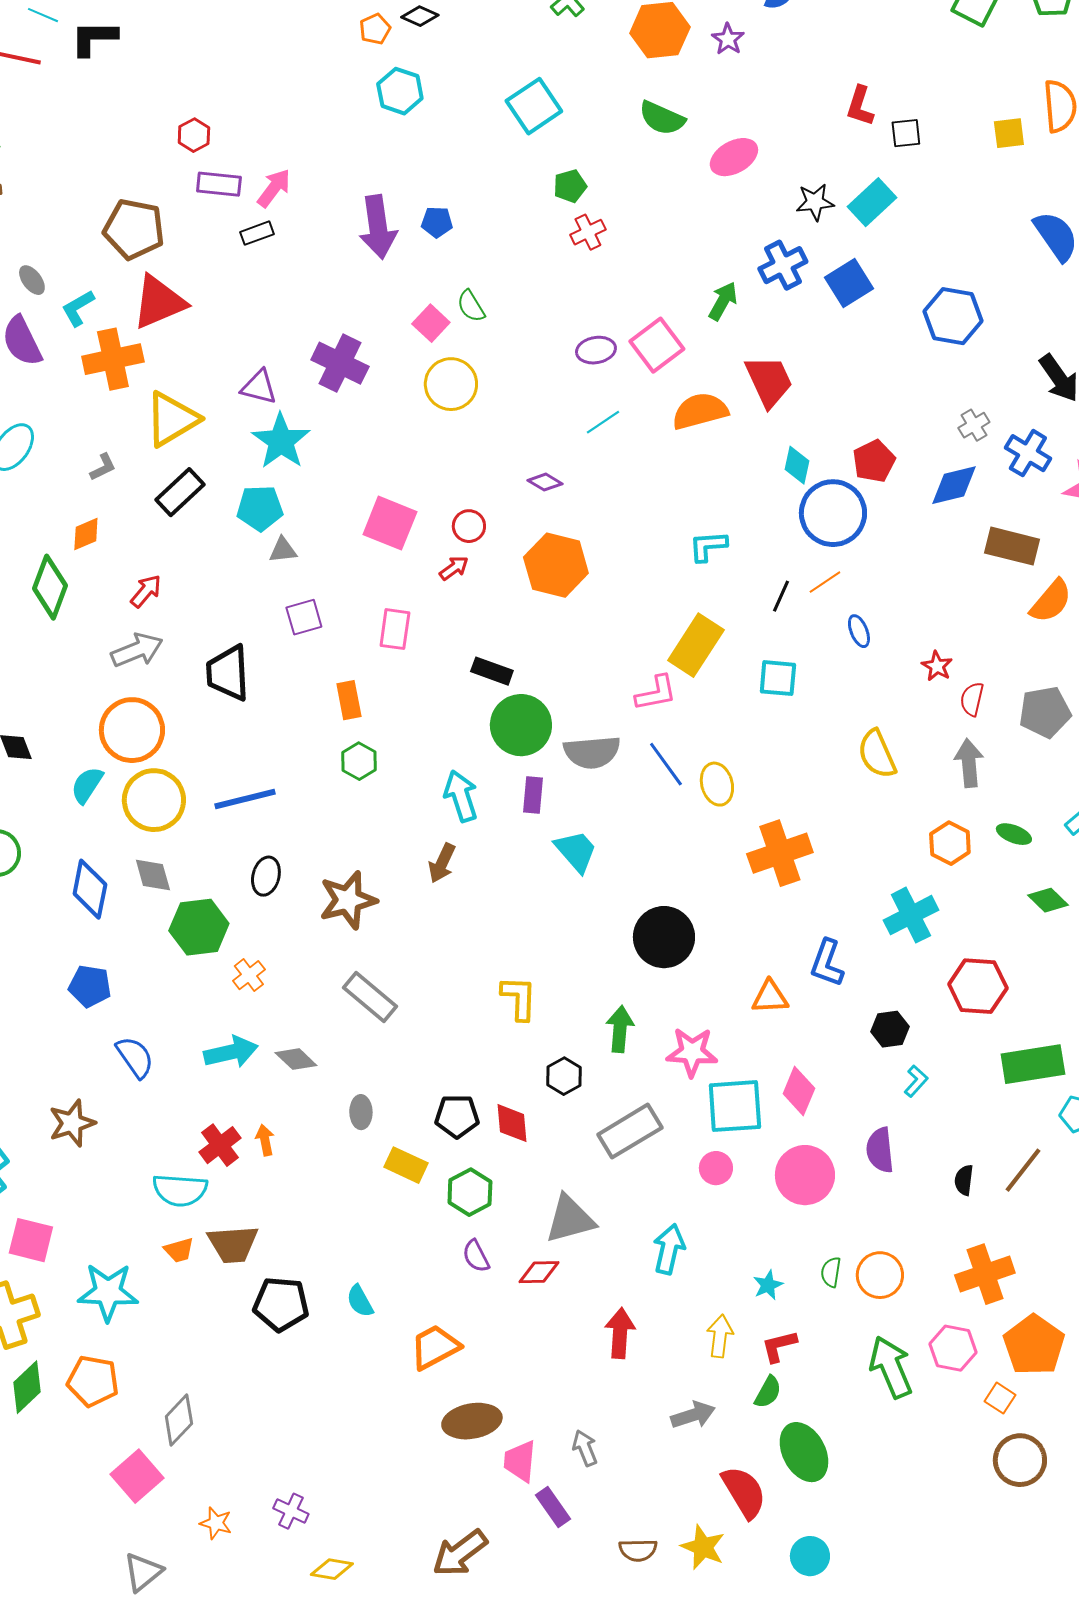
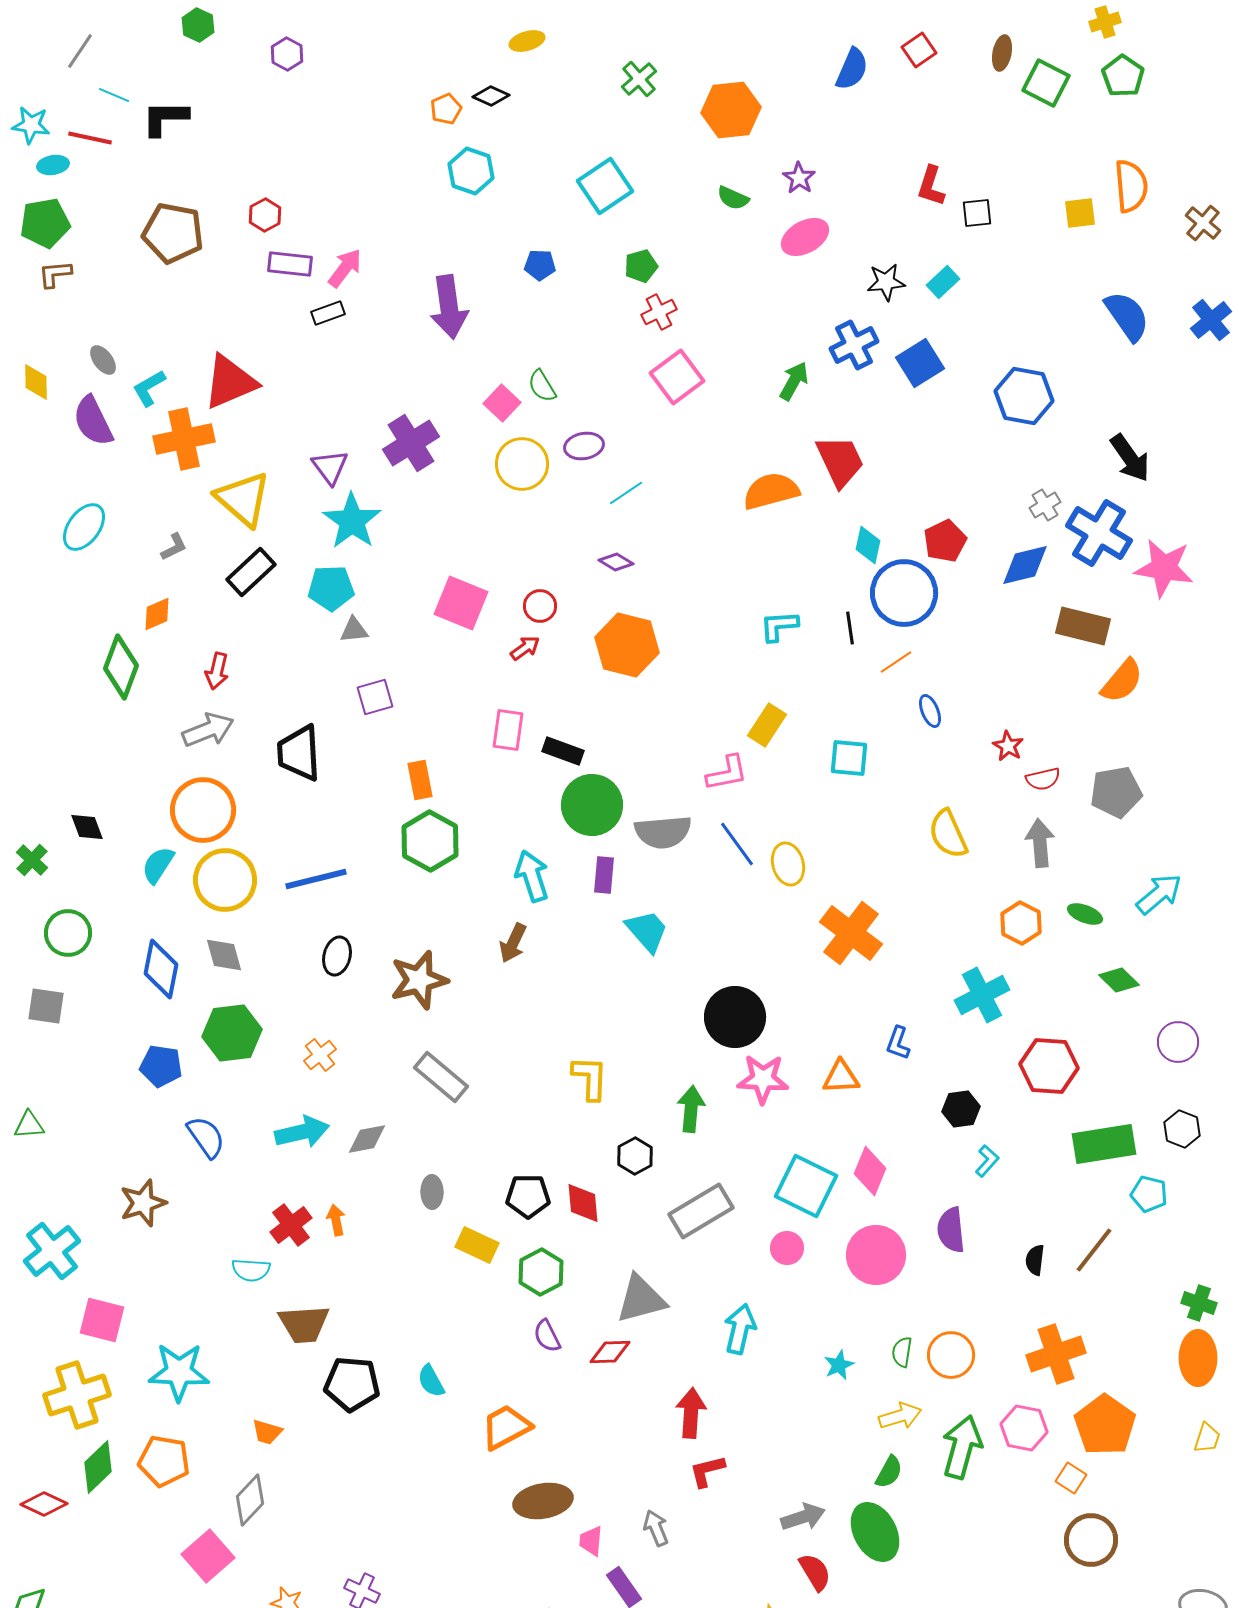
purple star: (728, 39) -> (799, 178), moved
green semicircle: (662, 118) -> (733, 198), size x0.7
cyan rectangle: (872, 202) -> (943, 282), size x0.7
blue pentagon: (437, 222) -> (540, 265), moved
brown pentagon: (134, 229) -> (173, 233), moved
pink square: (657, 345) -> (677, 377), moved
purple ellipse: (596, 350) -> (584, 446), moved
purple cross: (340, 363) -> (411, 443), turned 32
purple triangle: (259, 387) -> (330, 467), turned 39
yellow triangle: (172, 419) -> (243, 499), turned -48
cyan line: (603, 422) -> (626, 493), moved
blue cross: (1028, 453) -> (1099, 533), size x1.4
red arrow: (146, 591) -> (217, 671), turned 153
black line: (781, 596) -> (850, 628), moved, turned -32
pink rectangle: (395, 629) -> (508, 730), moved
yellow rectangle: (696, 645) -> (767, 725), size x0.7
red semicircle: (972, 699) -> (1043, 779), turned -116
green hexagon: (359, 761) -> (430, 841), size x1.6
orange cross: (780, 853) -> (851, 933), turned -34
green hexagon: (199, 927) -> (232, 1033), moved
blue L-shape: (827, 963) -> (898, 1043), size x0.7
pink star: (692, 1052) -> (763, 1079), moved
gray diamond: (296, 1059) -> (367, 1139), turned -54
cyan square: (735, 1106) -> (806, 1186), turned 30
cyan semicircle: (180, 1190) -> (251, 1270), size x0.7
orange trapezoid: (179, 1250) -> (267, 1432), moved, turned 32
yellow arrow: (720, 1336) -> (900, 1416), moved, turned 66
red L-shape: (779, 1346) -> (707, 1471), moved
green arrow: (891, 1367) -> (962, 1447), turned 38
green semicircle: (768, 1392) -> (889, 1472), moved
gray arrow: (693, 1415) -> (803, 1517), moved
pink trapezoid: (520, 1461) -> (591, 1541), size x0.7
red semicircle: (744, 1492) -> (815, 1572), size x0.7

